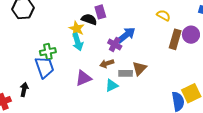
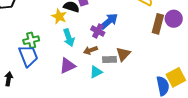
cyan arrow: (78, 42) -> (69, 38), moved

